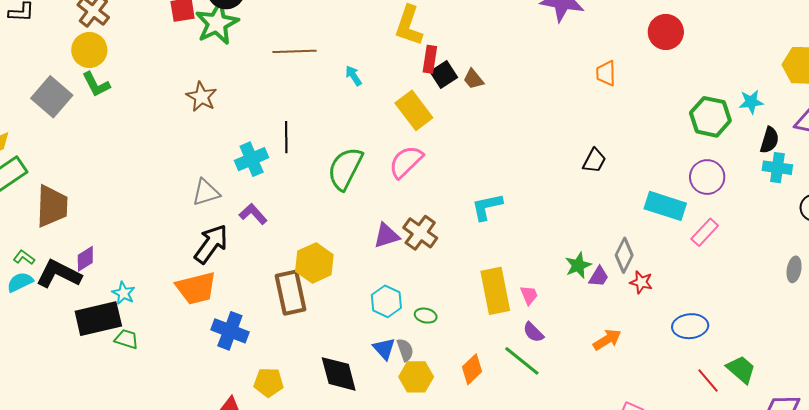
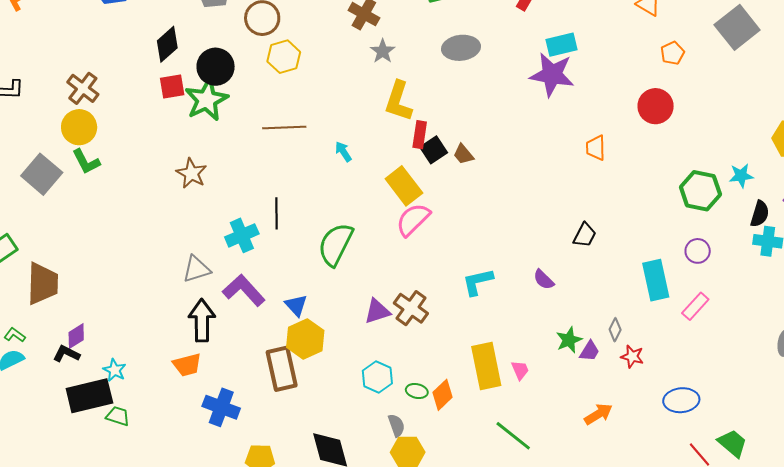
pink semicircle: (406, 162) -> (413, 220), moved
purple circle: (707, 177) -> (698, 251), size x0.7
cyan rectangle: (665, 206) -> (656, 280), turned 60
purple L-shape: (253, 214) -> (244, 290), size x1.5
black arrow: (211, 244) -> (202, 320), turned -36
gray diamond: (624, 255) -> (615, 330), size x0.7
black L-shape: (59, 274) -> (66, 354), moved, size x0.6
orange trapezoid: (196, 288) -> (187, 365), size x0.7
purple semicircle: (533, 332) -> (544, 280), moved
blue triangle: (384, 349) -> (296, 305), moved
orange diamond: (472, 369) -> (442, 395), moved

